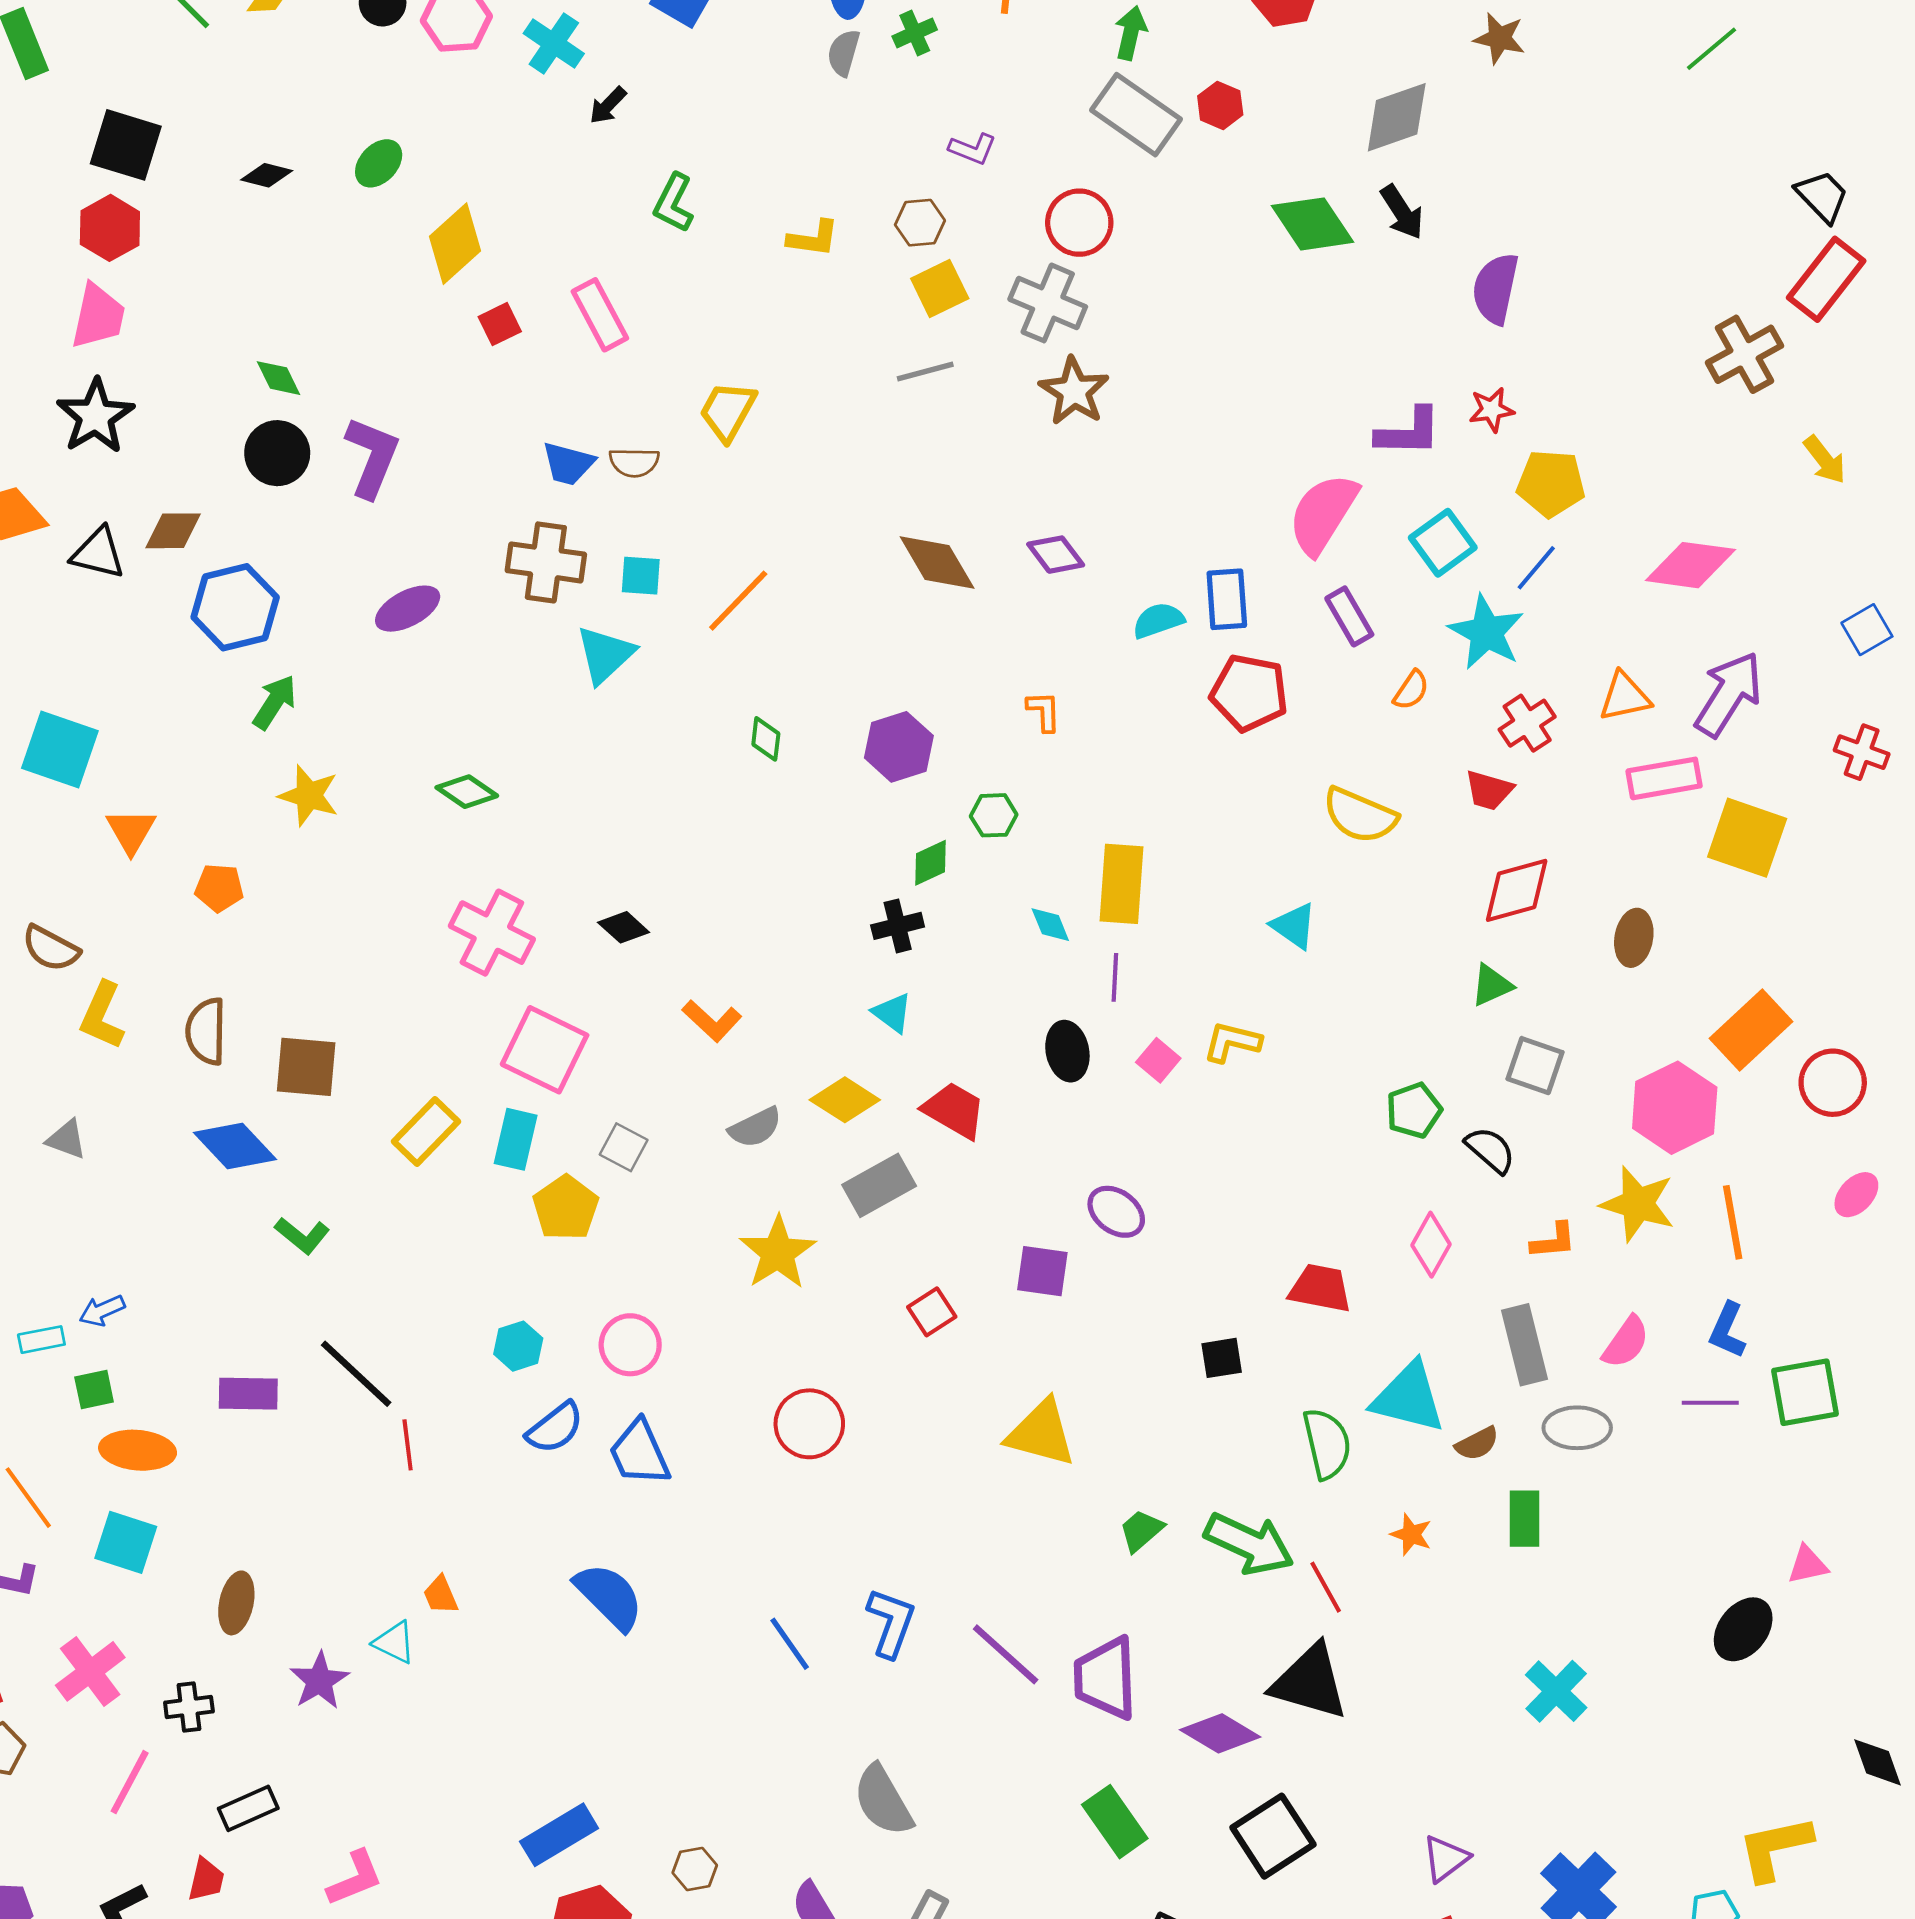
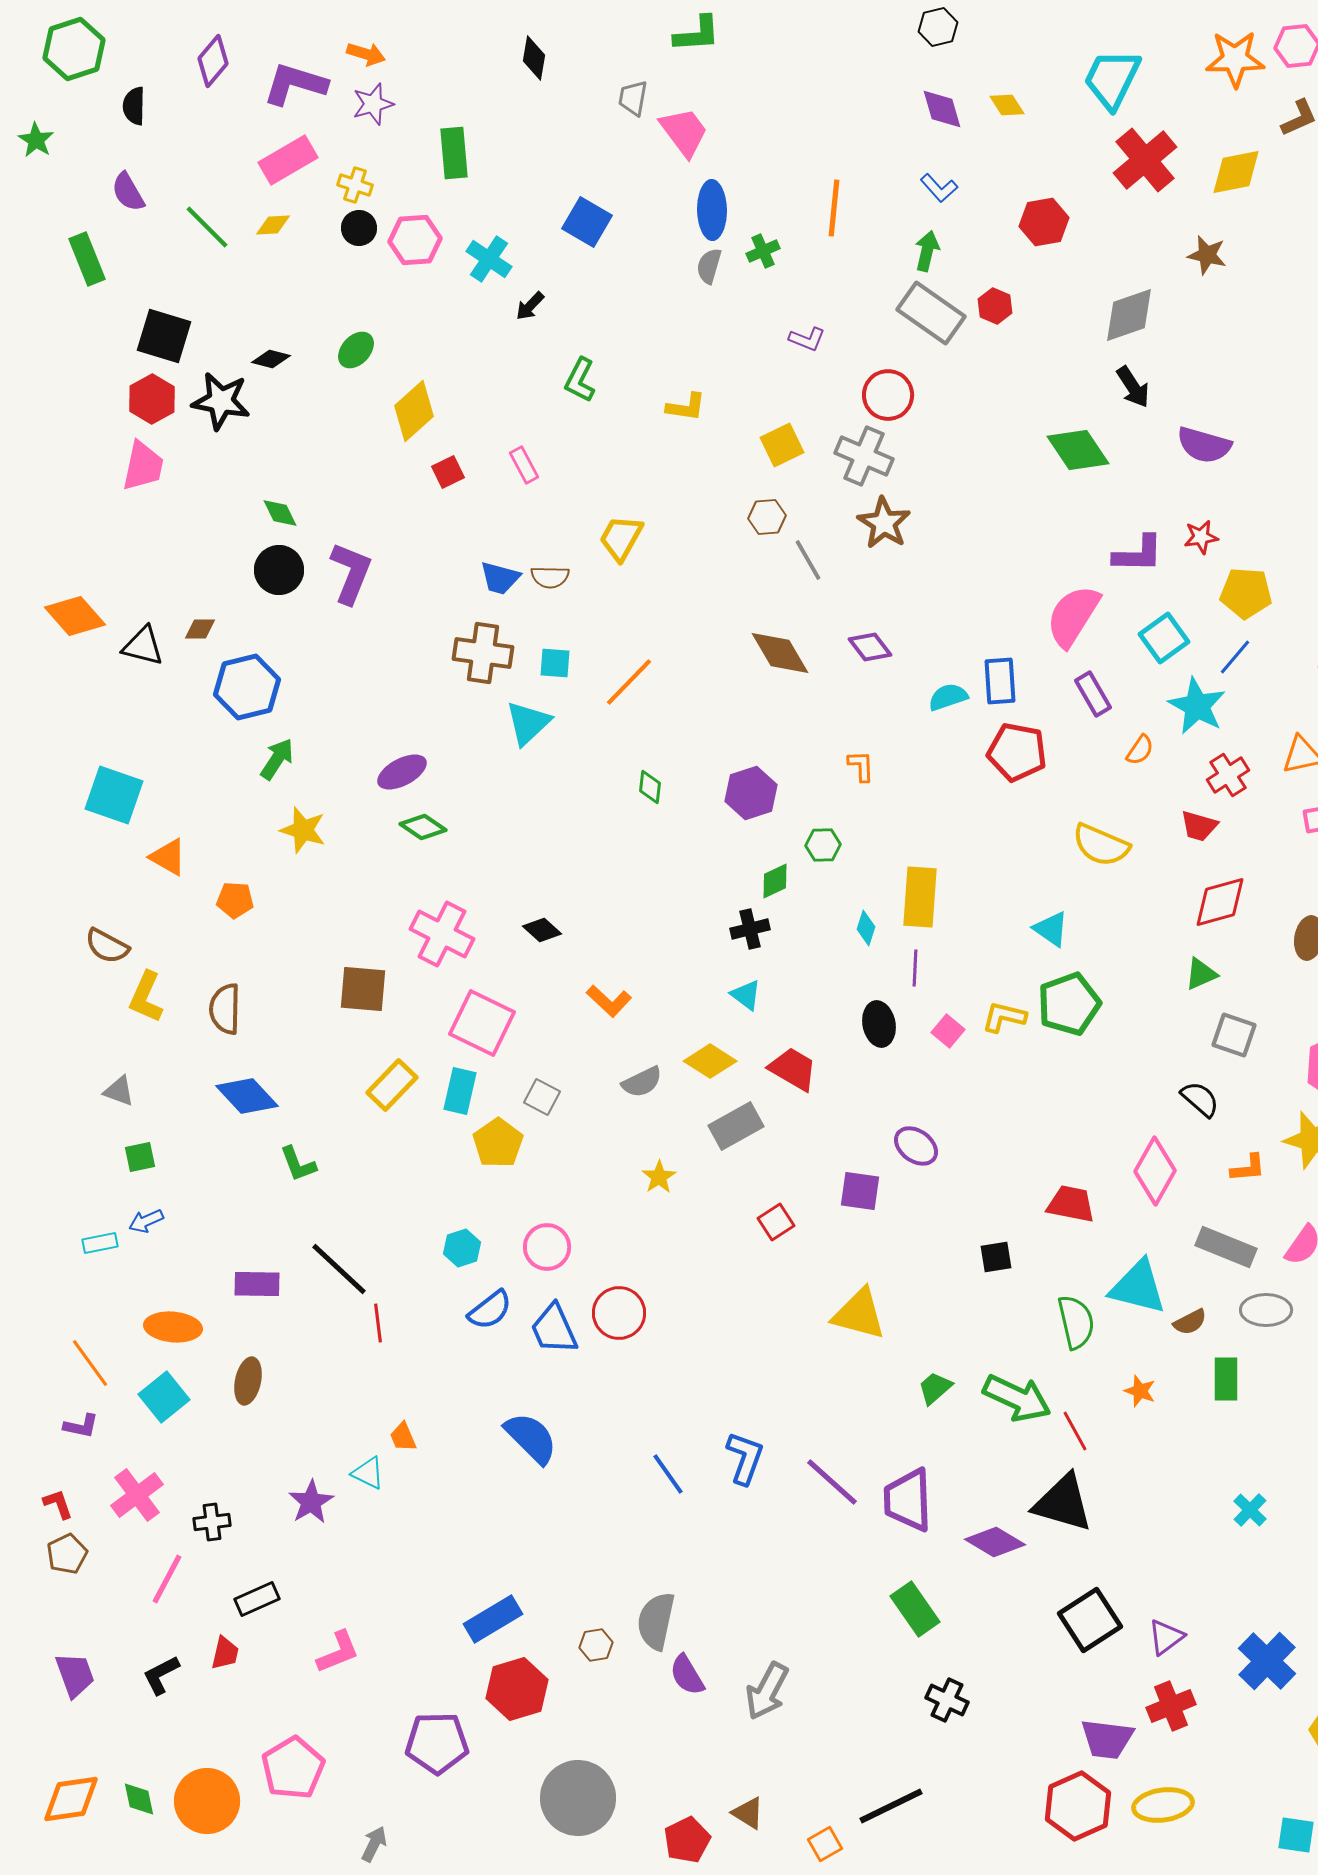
brown hexagon: (920, 223) -> (767, 517), moved
green diamond: (1312, 224) -> (1078, 450), moved
purple semicircle: (1496, 288) -> (1204, 445), turned -86
pink rectangle: (600, 315) -> (524, 465), size x0.7
gray line: (925, 371) -> (808, 560), moved, turned 75
black star: (95, 416) -> (221, 401), moved, turned -30
brown diamond: (173, 531) -> (200, 629), size x0.7
purple ellipse: (408, 609) -> (402, 772), moved
orange triangle: (131, 831) -> (168, 857), turned -30
cyan diamond: (1050, 925) -> (866, 928), turned 40
brown square: (306, 1067) -> (363, 989), moved
green pentagon: (1414, 1110) -> (1069, 1004), moved, size x1.5
green L-shape: (302, 1235) -> (298, 1164), turned 30
pink diamond: (1431, 1245) -> (1155, 1171), size x1.4
yellow star: (778, 1253) -> (659, 1177), size x0.6
gray rectangle: (1524, 1345) -> (1226, 1247), turned -54
green square: (94, 1390) -> (140, 1157), moved
red circle: (809, 1424) -> (619, 1313), moved
cyan square: (126, 1542) -> (164, 1397), turned 33
brown ellipse: (236, 1603) -> (248, 1381), moved
cyan cross: (1556, 1691) -> (1250, 1510), size x0.7
gray semicircle: (883, 1801) -> (656, 1621), moved, turned 42
black square: (1273, 1836) -> (1090, 1620), moved

